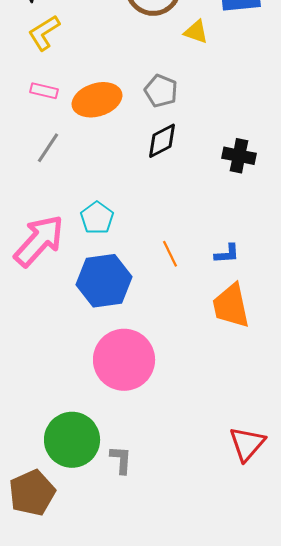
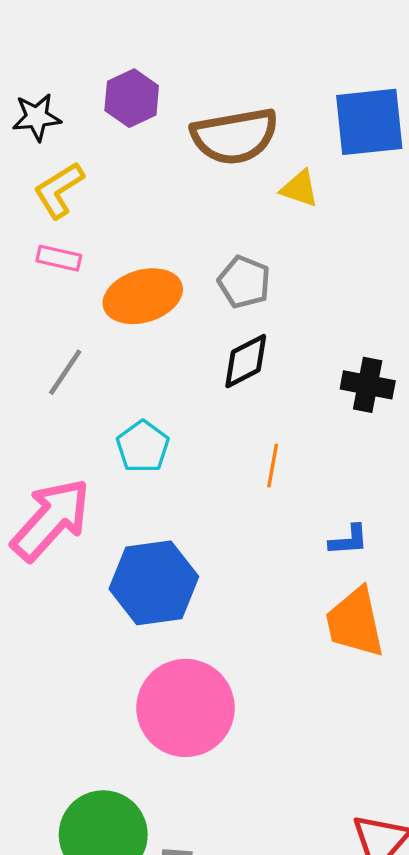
pink rectangle: (44, 91) -> (59, 258), moved
cyan pentagon: (97, 218) -> (143, 447), moved
orange line: (170, 254) -> (273, 466), moved, turned 36

